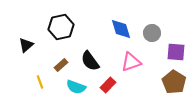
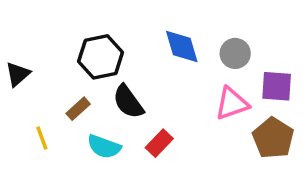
black hexagon: (61, 27) -> (101, 57), moved
pink triangle: (131, 62) -> (232, 104), moved

